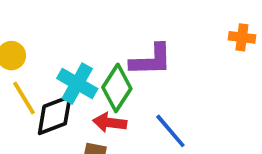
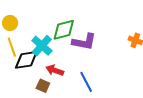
green diamond: (117, 88) -> (64, 30), moved, turned 30

